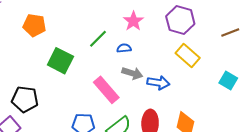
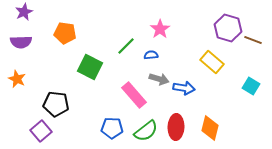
purple hexagon: (180, 20) -> (228, 28), moved
brown line: (230, 33) -> (253, 40), turned 42

